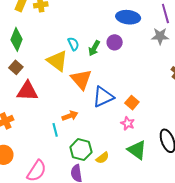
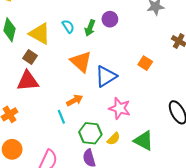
yellow triangle: (57, 61) -> (40, 34), moved
brown square: (16, 67) -> (30, 57), moved
orange square: (132, 103) -> (145, 63), moved
pink star: (128, 123) -> (120, 108), moved, size x1.5
green triangle: (137, 150) -> (144, 141), moved

